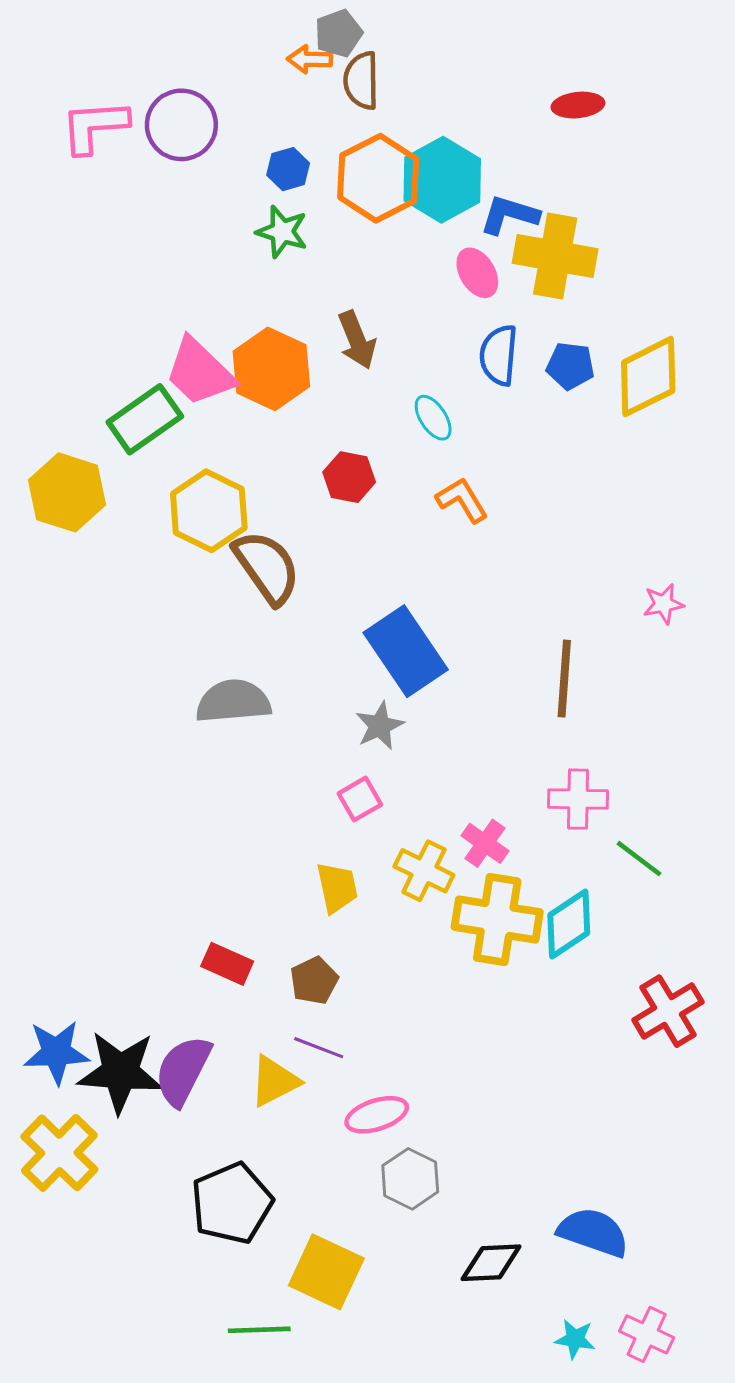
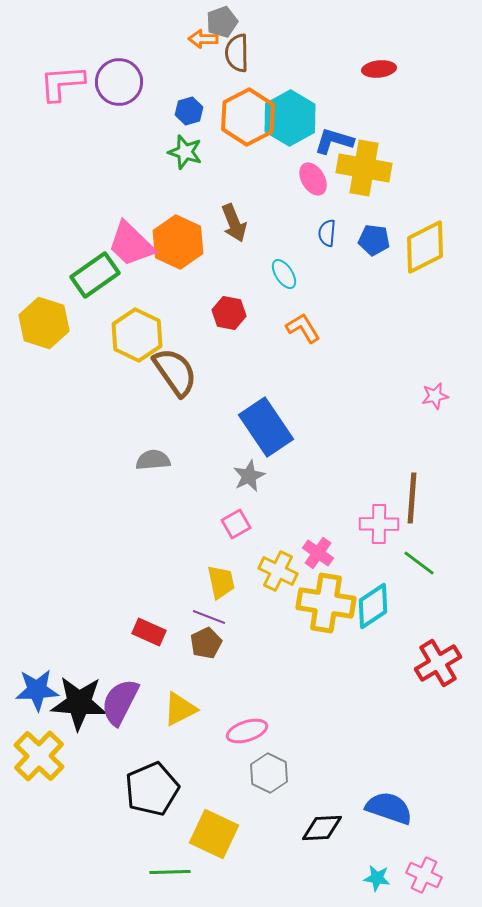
blue semicircle: (499, 355) -> (327, 233), size x0.7
brown line: (564, 679) -> (412, 498), moved
gray semicircle: (233, 701) -> (153, 460), size x0.7
purple line: (319, 1048) -> (209, 617), moved

